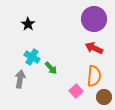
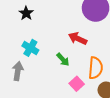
red arrow: (94, 48) -> (78, 38), moved
green arrow: (51, 68) -> (63, 60), moved

